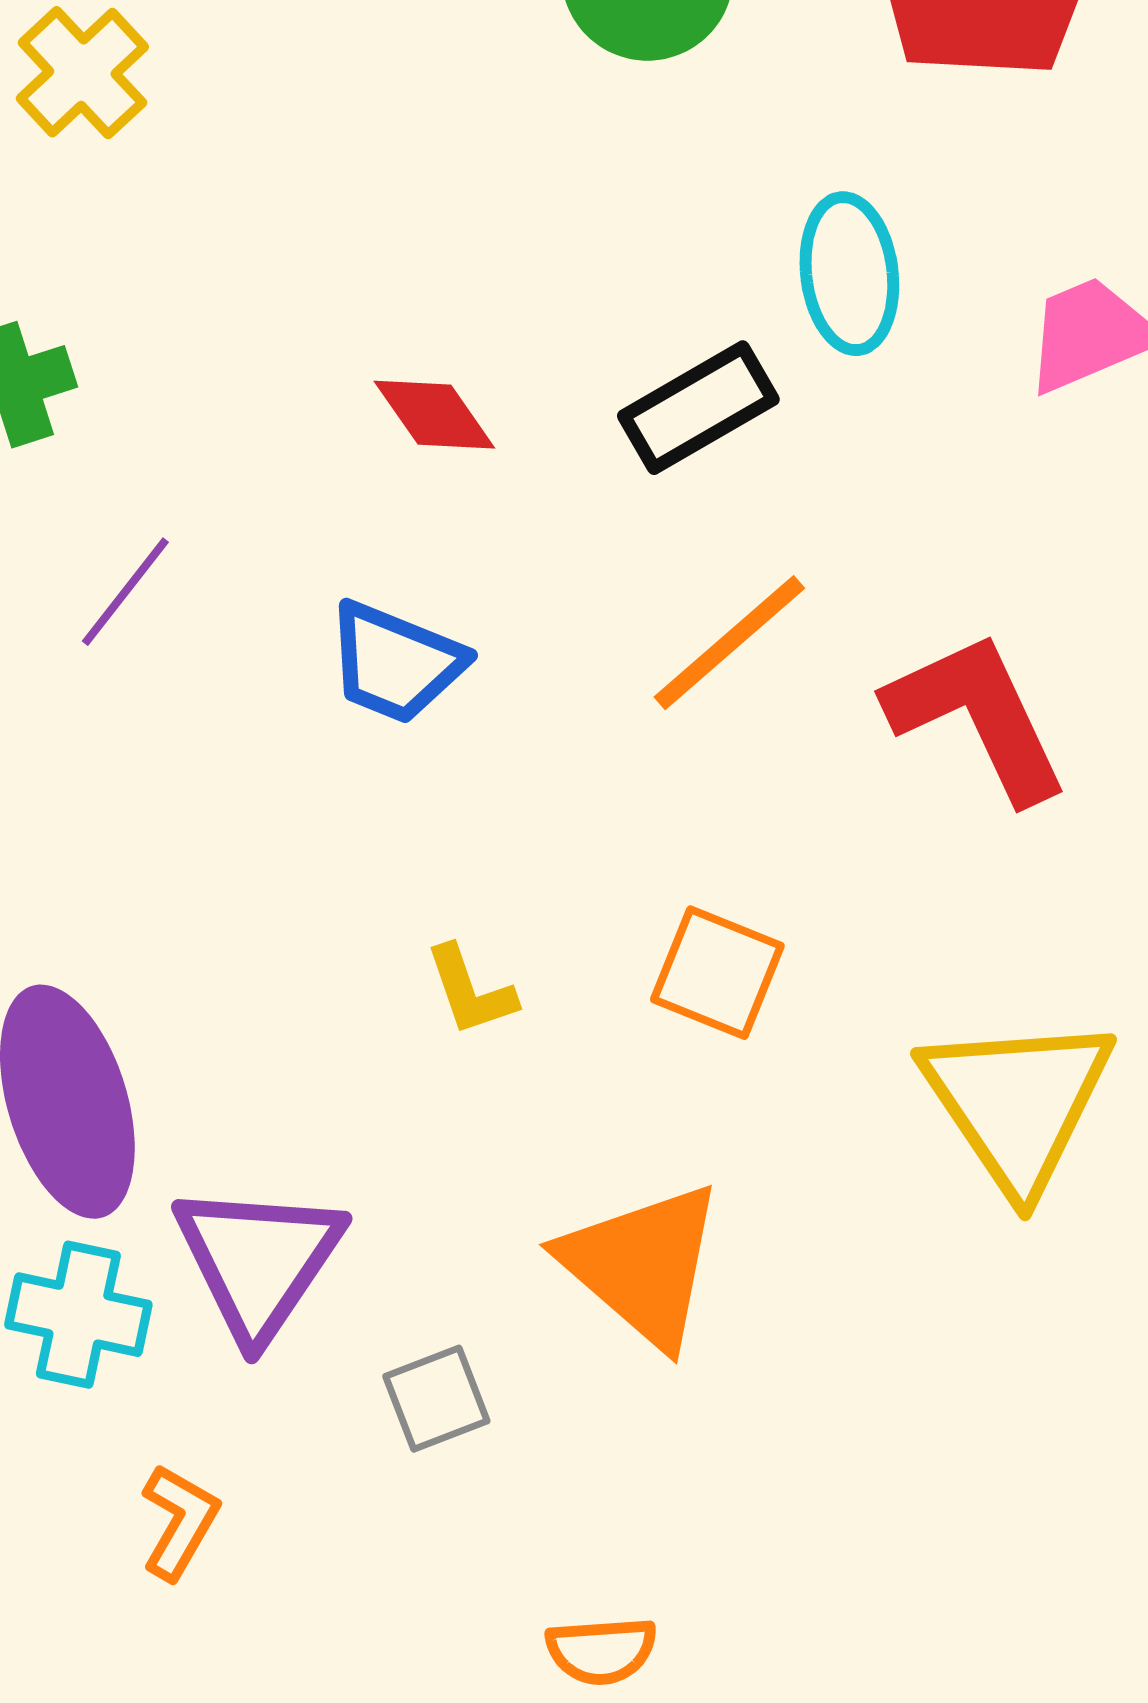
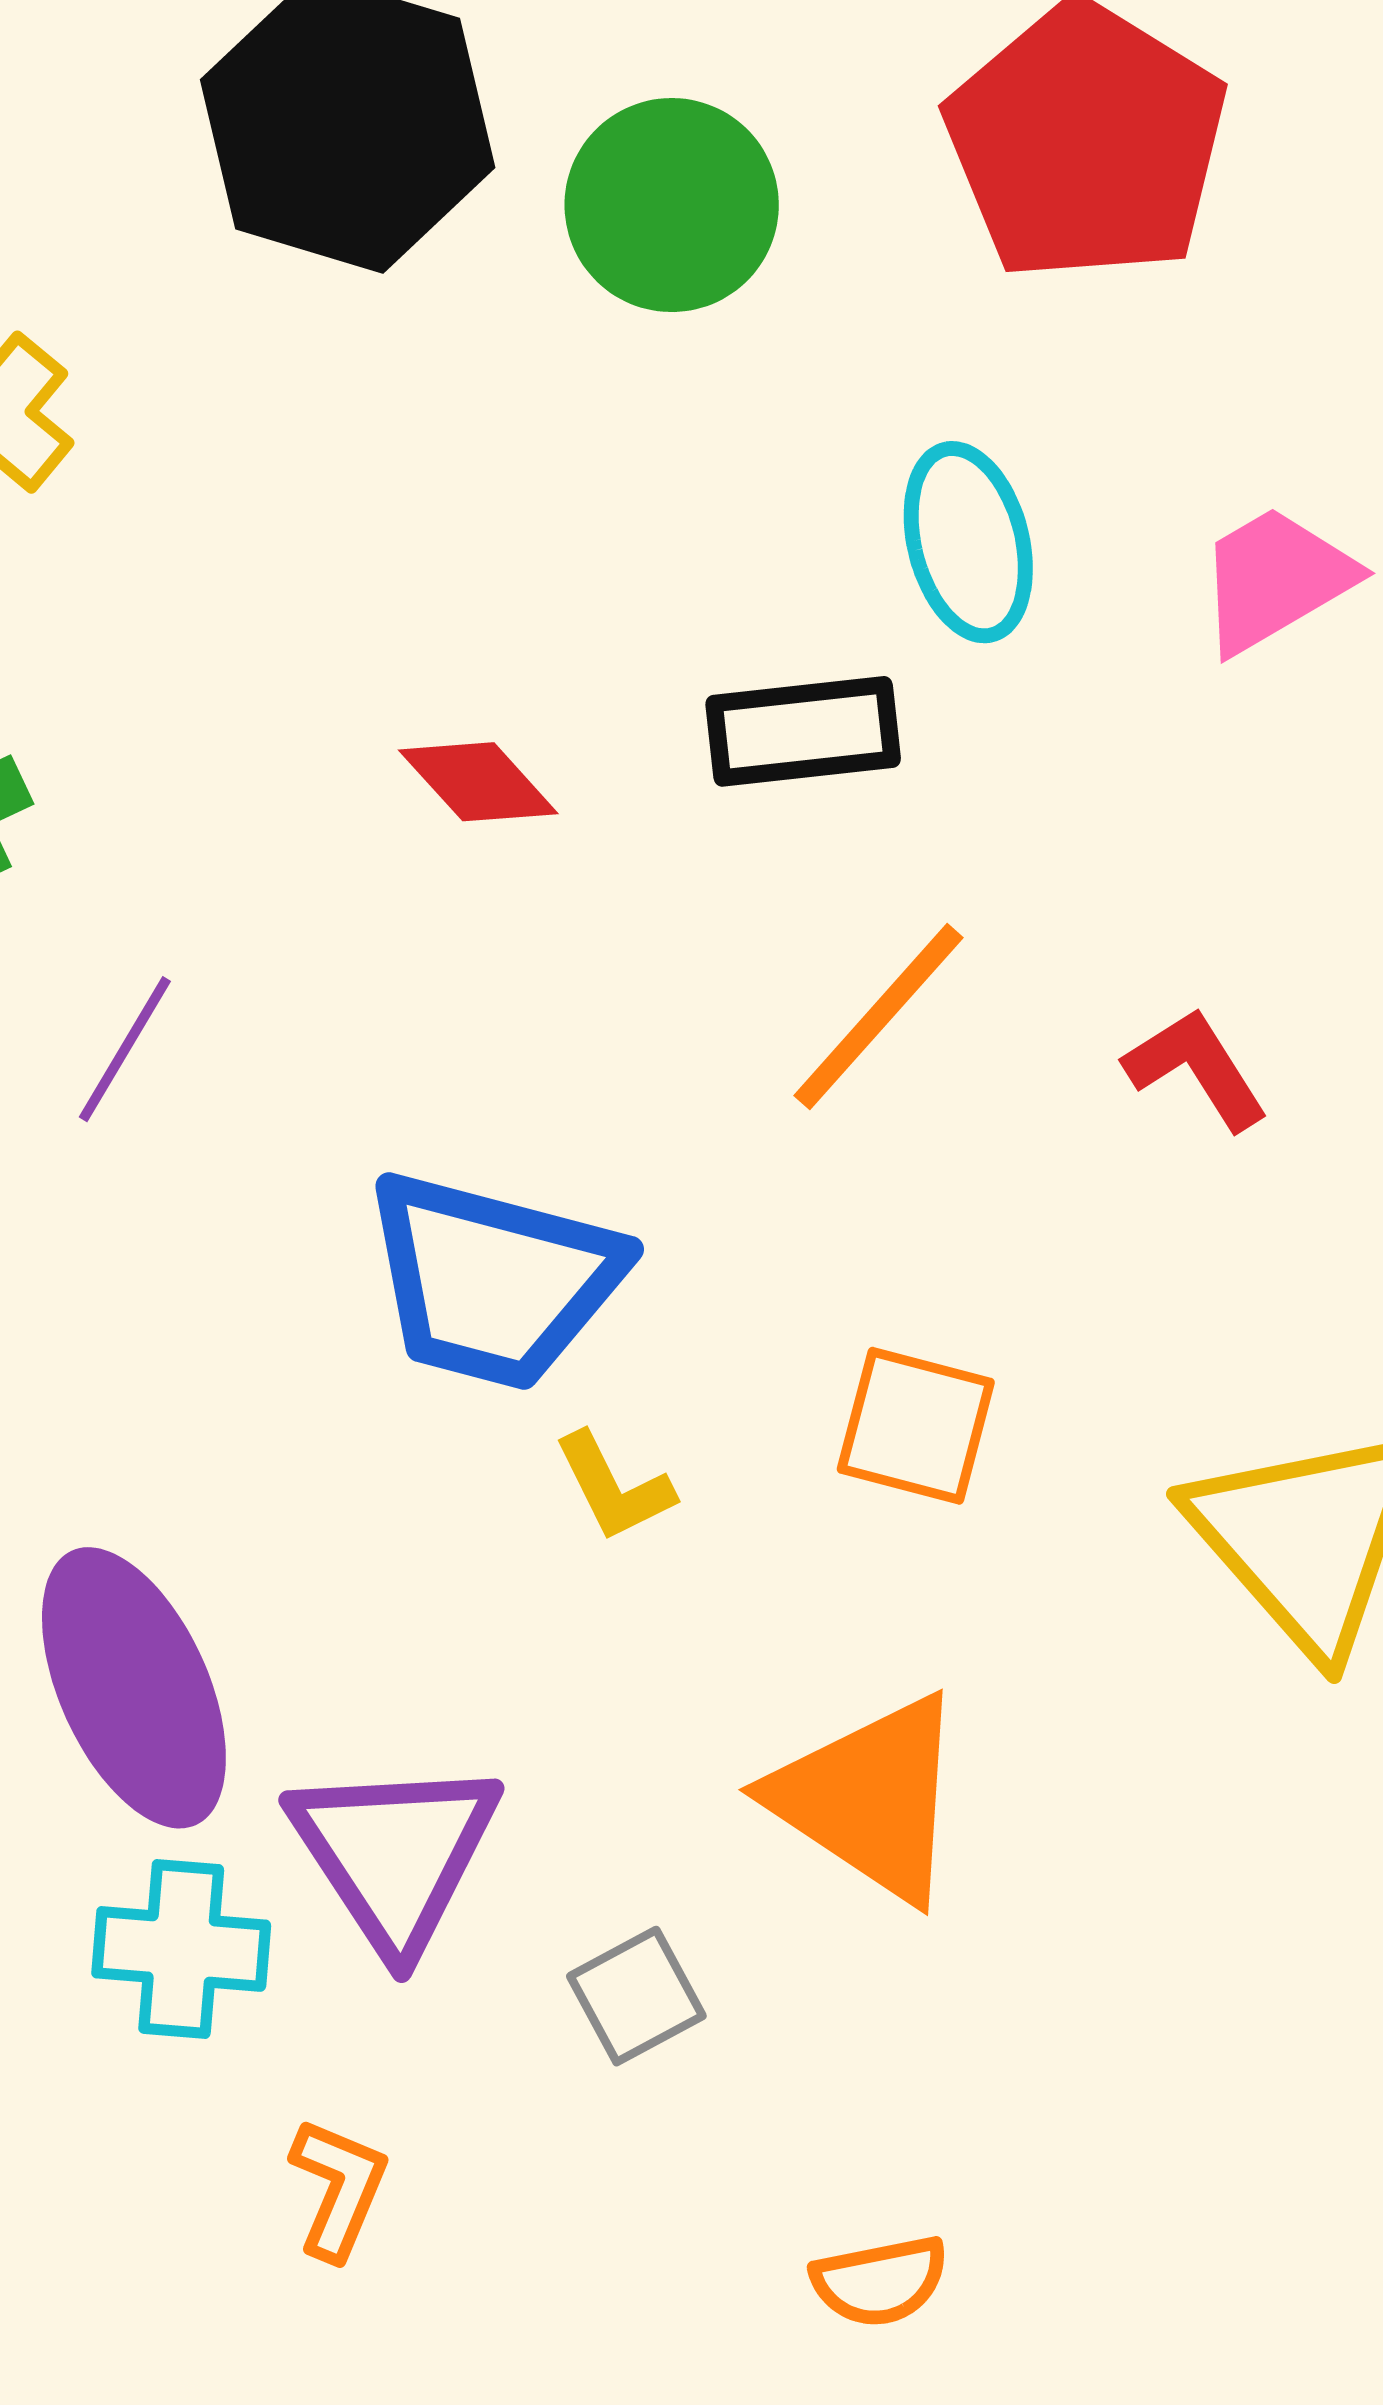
black rectangle: (698, 408) -> (803, 731), turned 31
blue trapezoid: (395, 663) -> (493, 1280), moved, size x1.5
red L-shape: (977, 717) -> (1196, 1069), size x0.6

